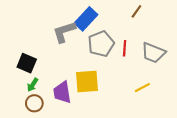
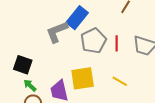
green arrow: (33, 85) -> (30, 85), turned 104
yellow line: (142, 88) -> (120, 81), moved, turned 63

